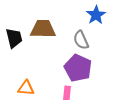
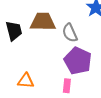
gray semicircle: (81, 40) -> (70, 33), moved

